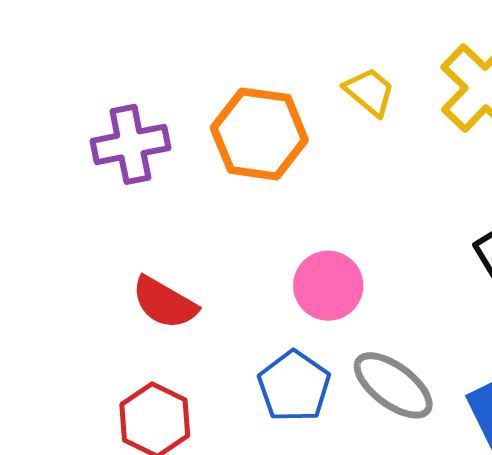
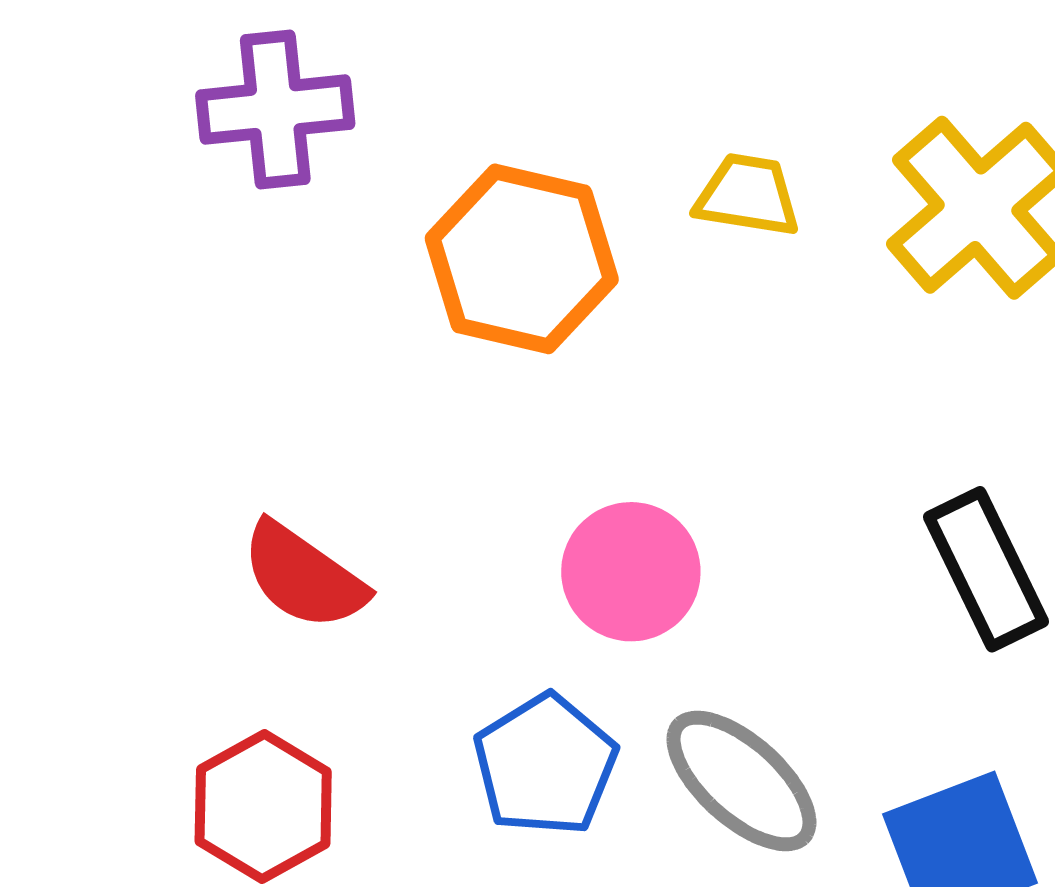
yellow trapezoid: (370, 92) -> (748, 195), turned -36
purple cross: (130, 144) -> (275, 110), moved

